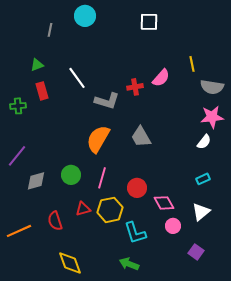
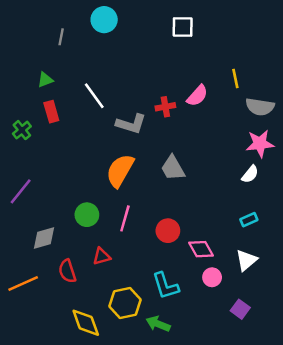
green cross: (18, 106) -> (22, 130), turned -35
gray diamond: (36, 181) -> (44, 238), moved
yellow hexagon: (110, 210) -> (125, 303), moved

